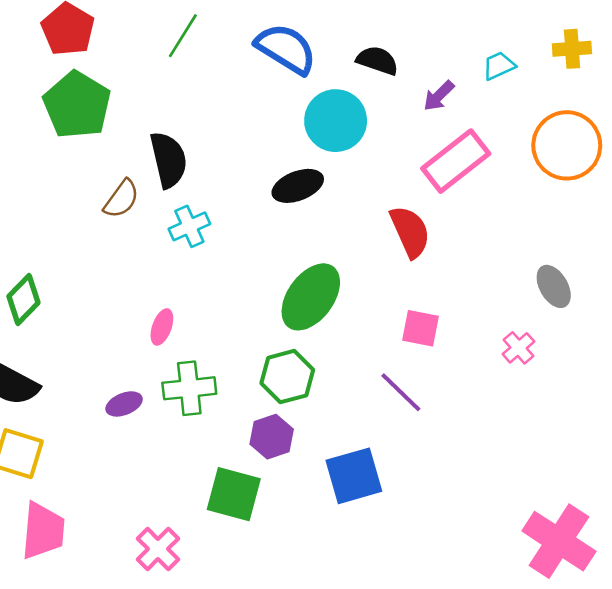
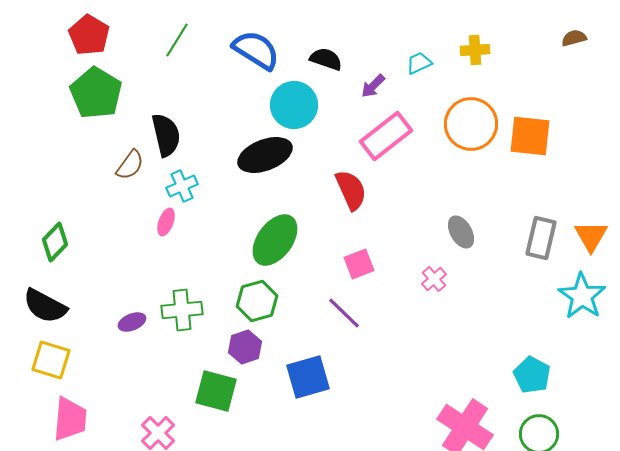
black ellipse: (298, 186) -> (265, 155), size x1.4
pink ellipse: (162, 327) -> (166, 222), moved
pink square: (420, 328) -> (359, 264), turned -32

